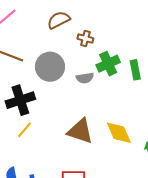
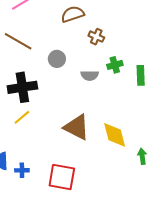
green cross: (108, 64) -> (115, 65), size x0.7
gray circle: (50, 67) -> (57, 59), size x0.6

